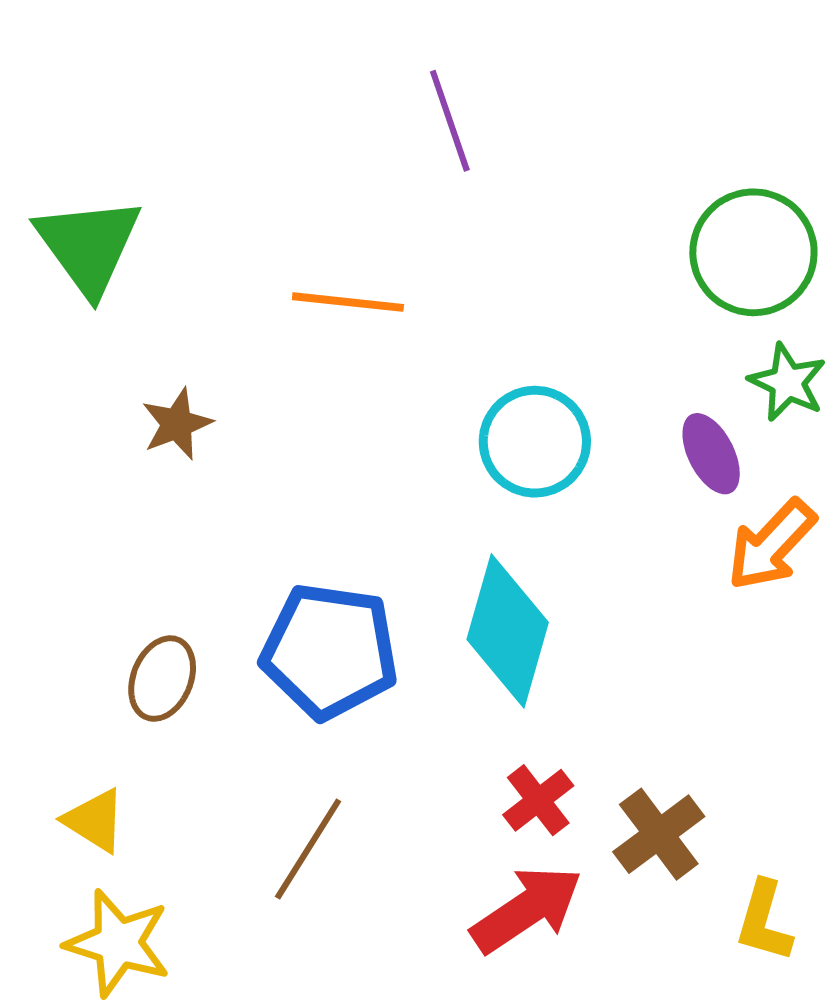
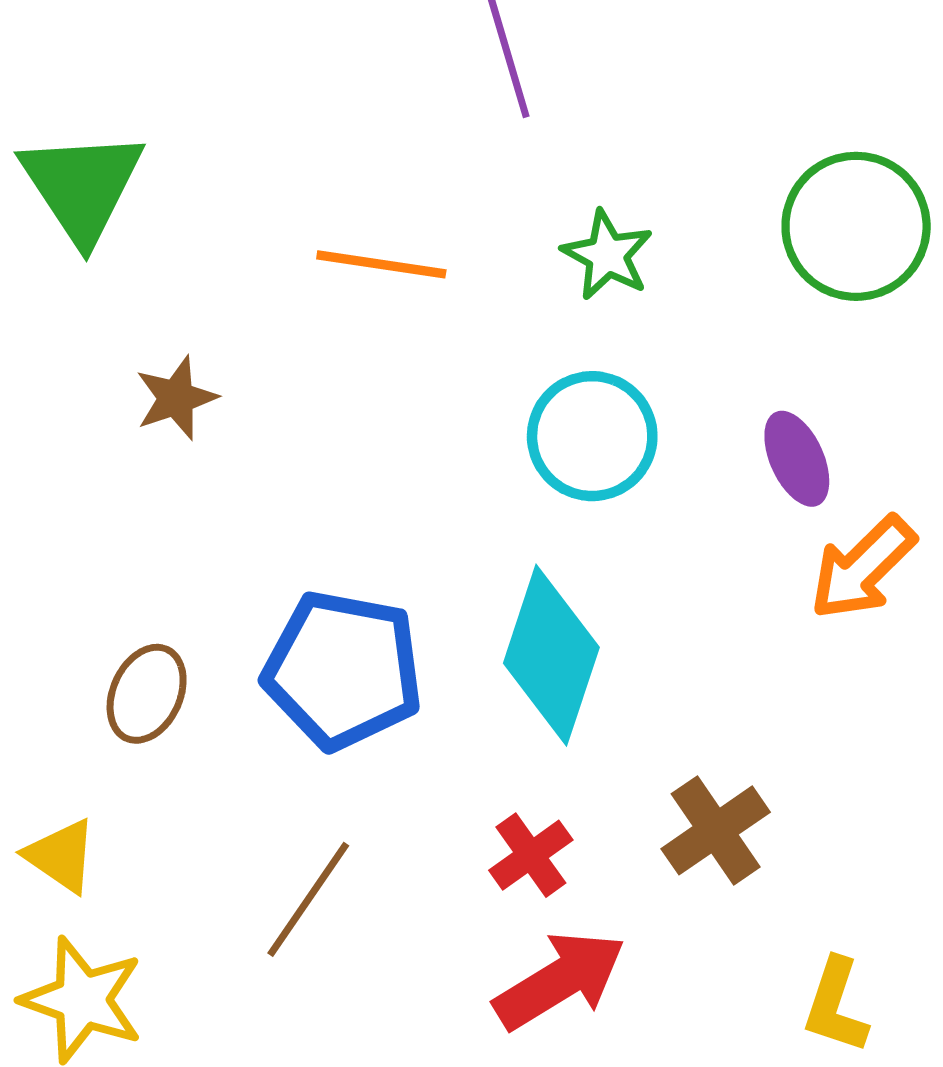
green star: (787, 382) -> (607, 255), moved
red cross: (538, 800) -> (531, 855), moved
brown cross: (659, 834) -> (716, 830), moved

